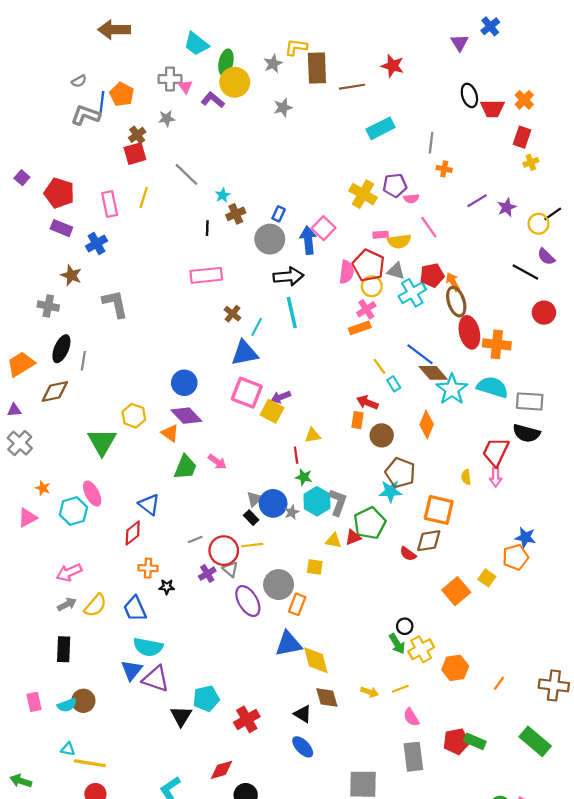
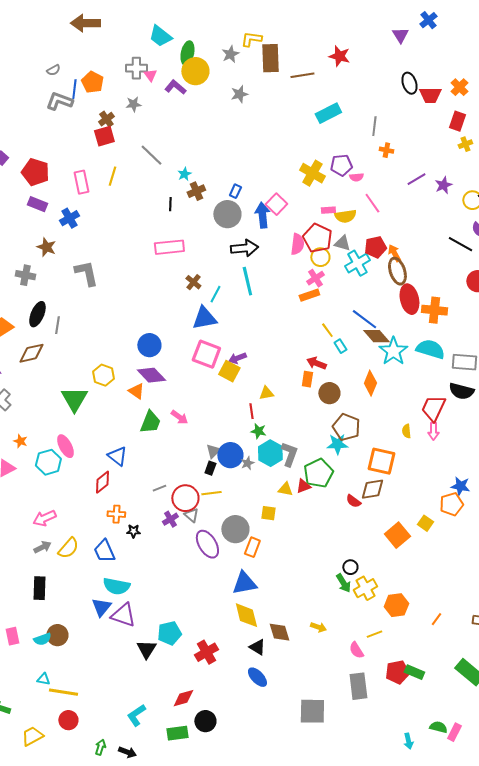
black rectangle: (251, 518) -> (210, 468), turned 64
yellow diamond: (316, 660) -> (246, 615), moved
yellow line: (400, 689) -> (374, 634), moved

